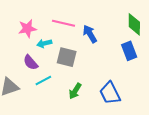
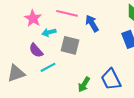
pink star: (27, 29) -> (33, 18), turned -30
green arrow: (75, 91) -> (84, 84), moved

